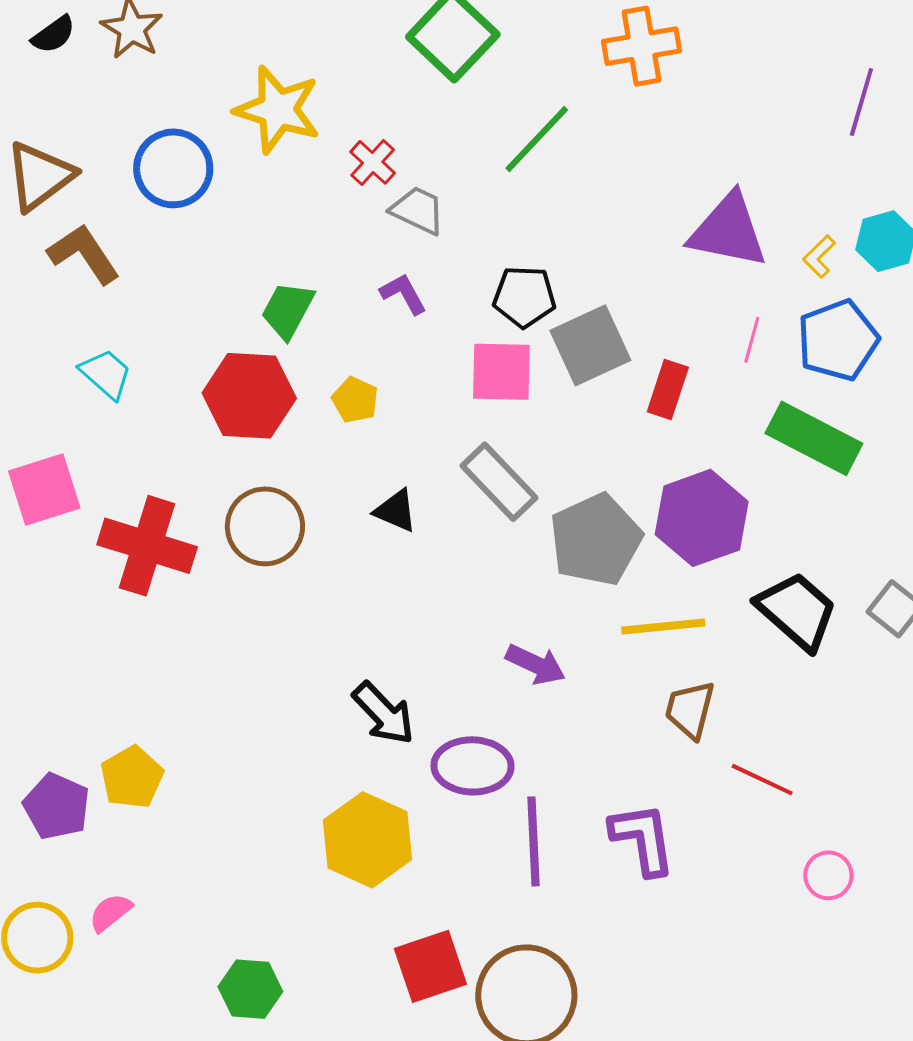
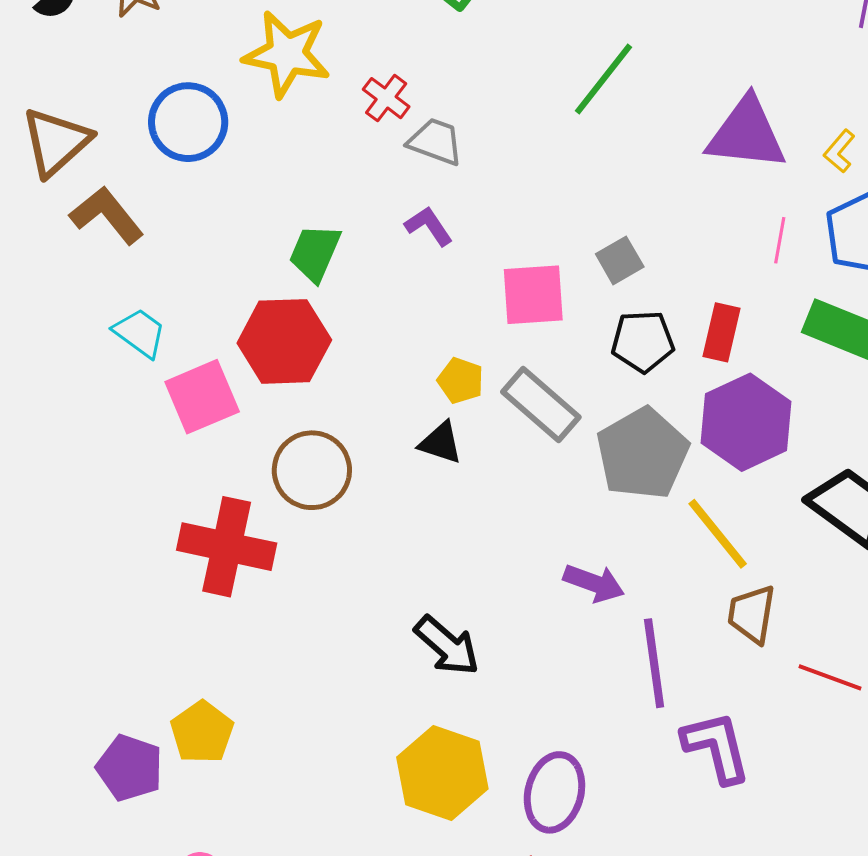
green line: (537, 139) -> (603, 79), moved
black pentagon: (524, 297) -> (643, 341), moved
gray square: (590, 345) -> (620, 260), size x0.6
red rectangle: (668, 389) -> (721, 332), moved
yellow pentagon: (355, 400) -> (461, 381), moved
pink square: (44, 490) -> (202, 397), moved
red cross: (147, 546) -> (227, 547), moved
yellow line: (663, 626) -> (718, 534), turned 62
purple ellipse: (473, 766) -> (554, 792), moved, turned -72
purple line: (534, 841) -> (654, 663), moved

